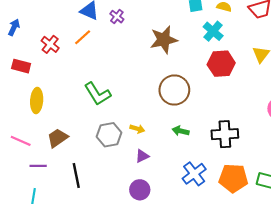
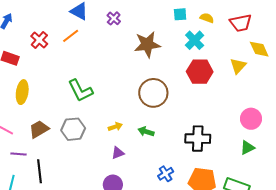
purple cross: (117, 17) -> (114, 18), moved
yellow arrow: (137, 129) -> (115, 127), turned -40
green arrow: (181, 131) -> (146, 132), moved
gray hexagon: (109, 135) -> (73, 129), moved
blue cross: (194, 174) -> (166, 174), size x0.7
black line: (76, 175) -> (40, 171), moved

